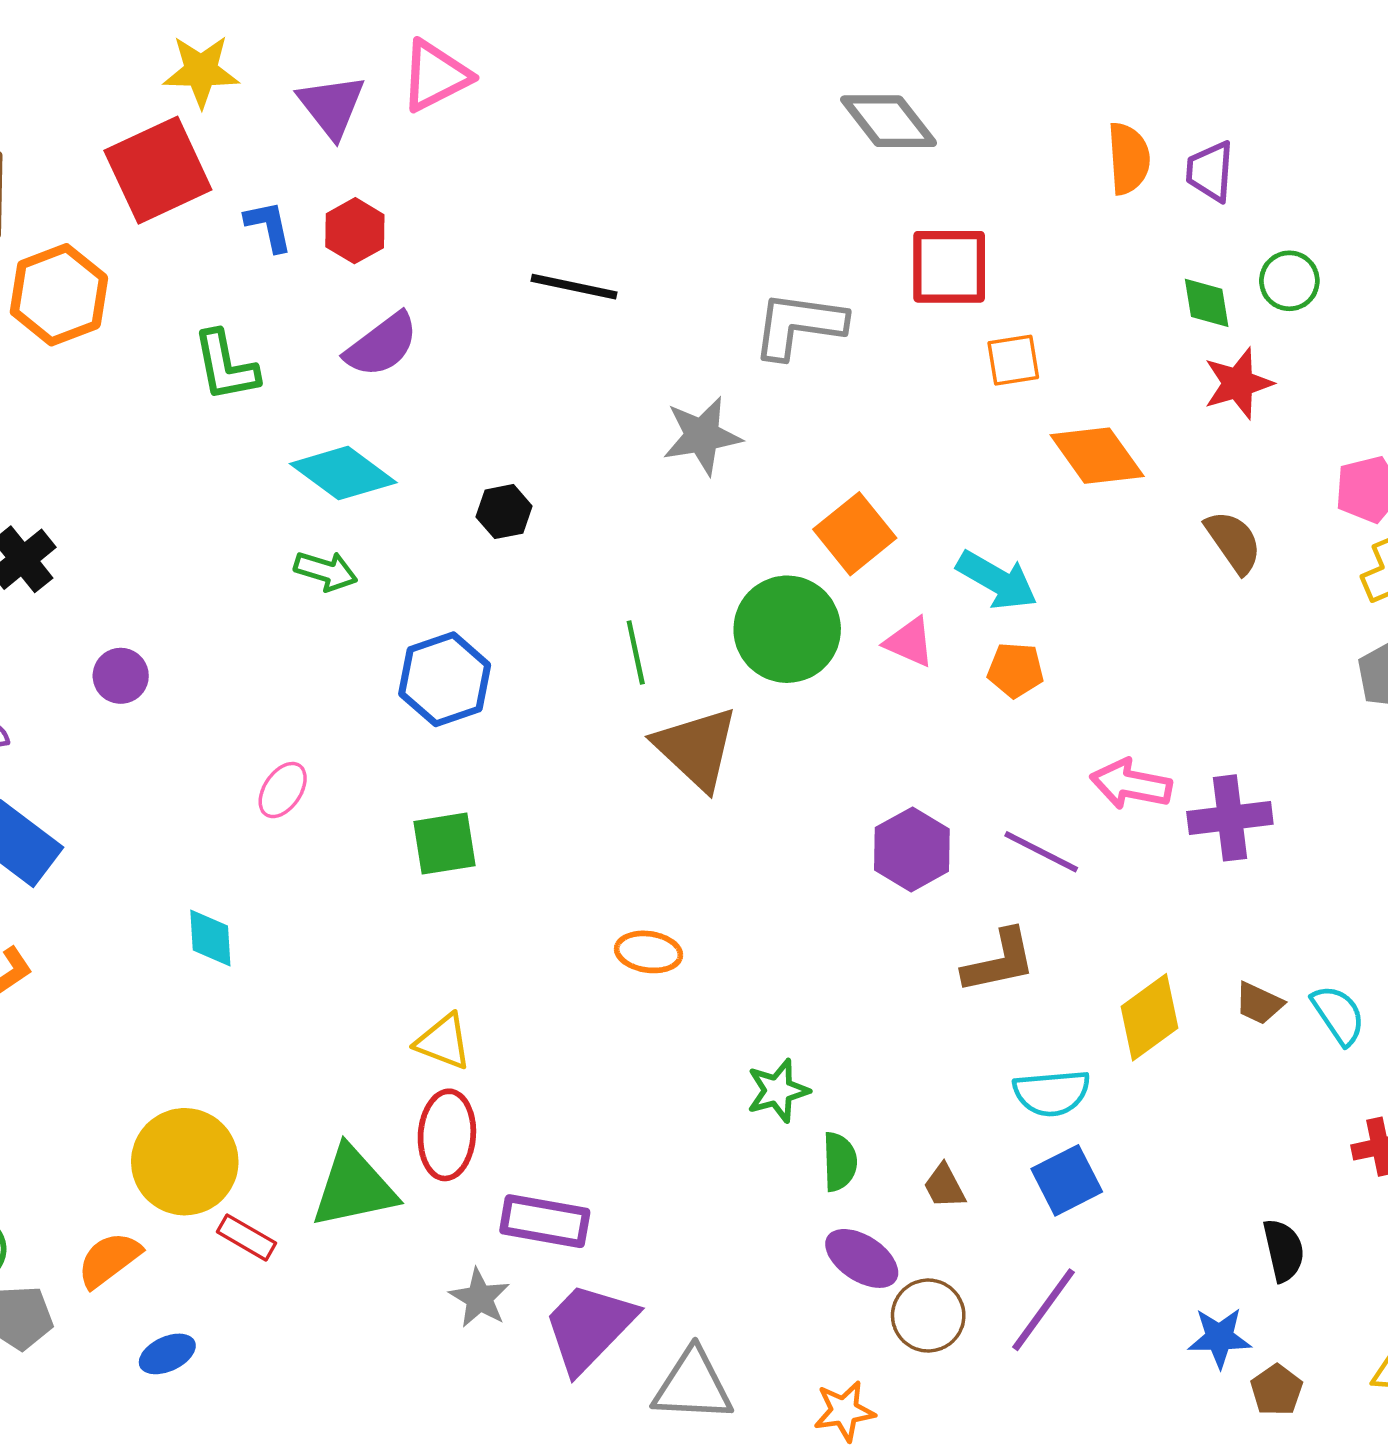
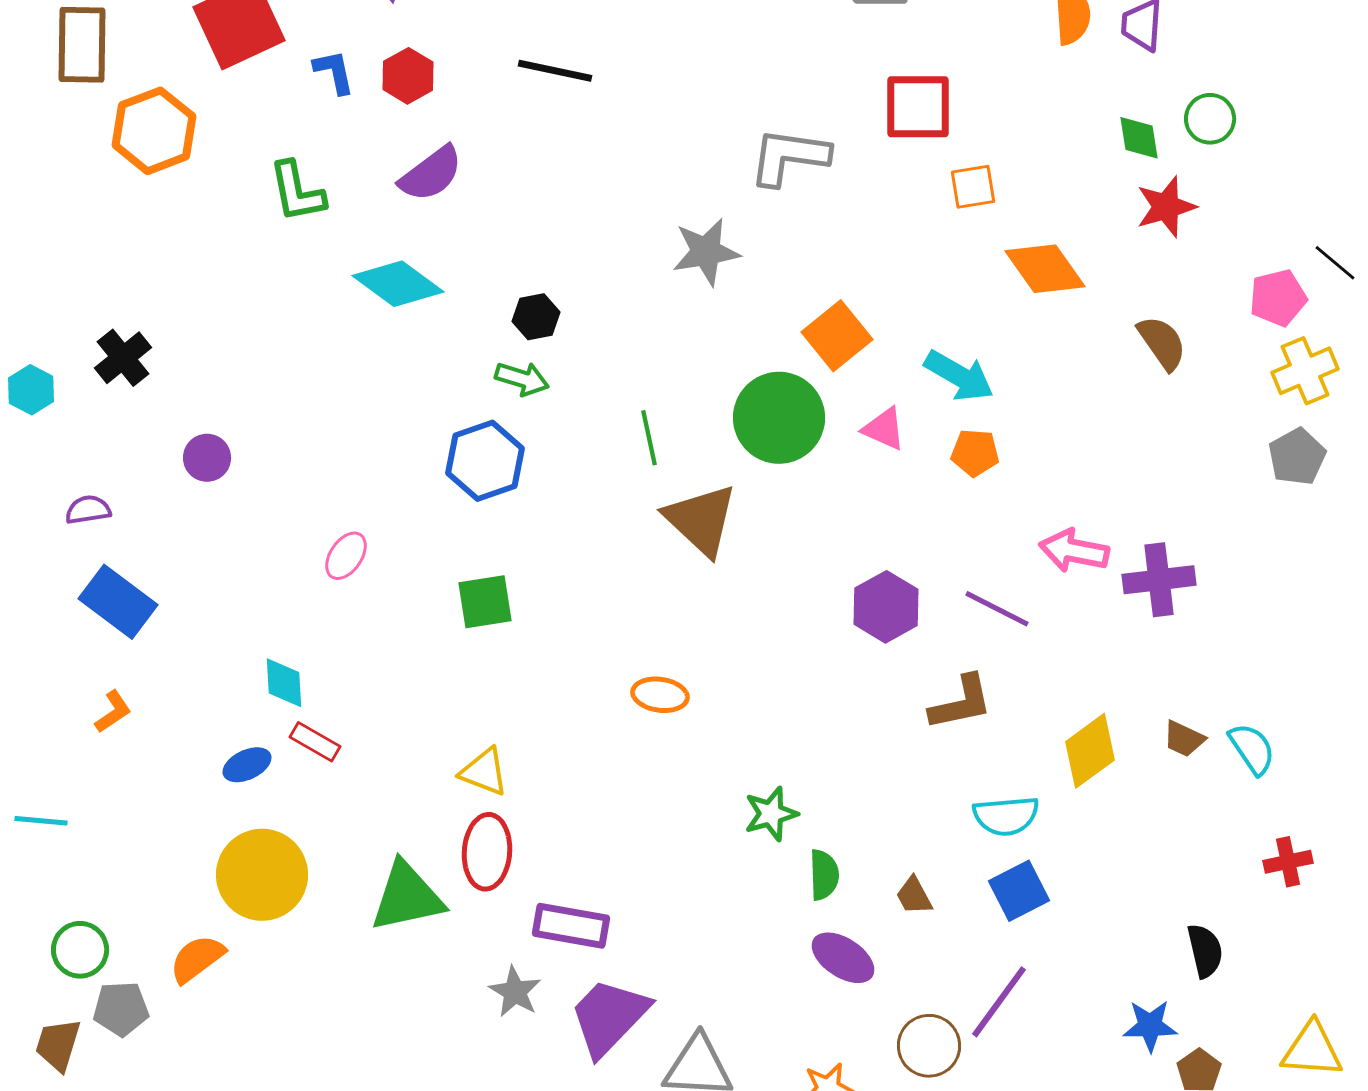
black line: (574, 287) -> (555, 71), moved
green arrow: (326, 571) -> (522, 379), moved
red rectangle: (247, 1237) -> (315, 742), moved
brown circle: (928, 1316) -> (929, 1046), moved
blue ellipse: (167, 1354) -> (247, 765), moved

